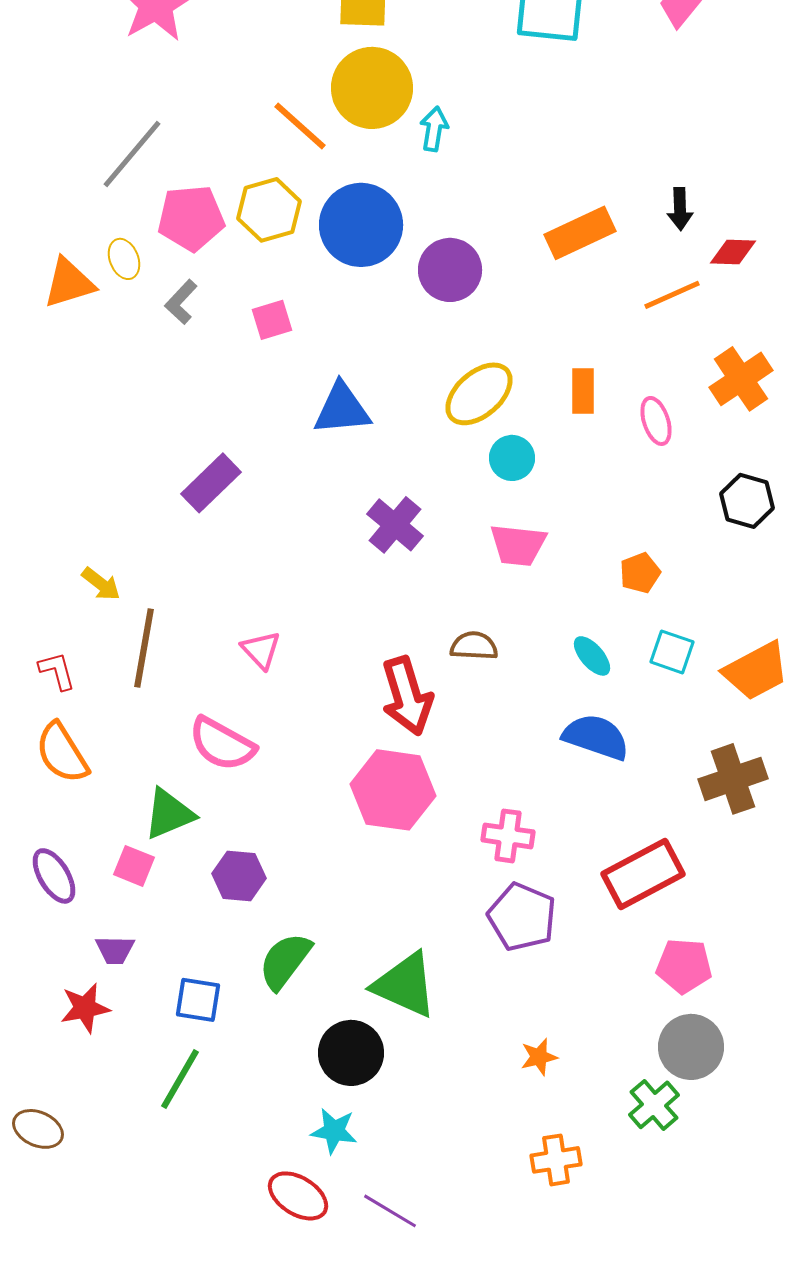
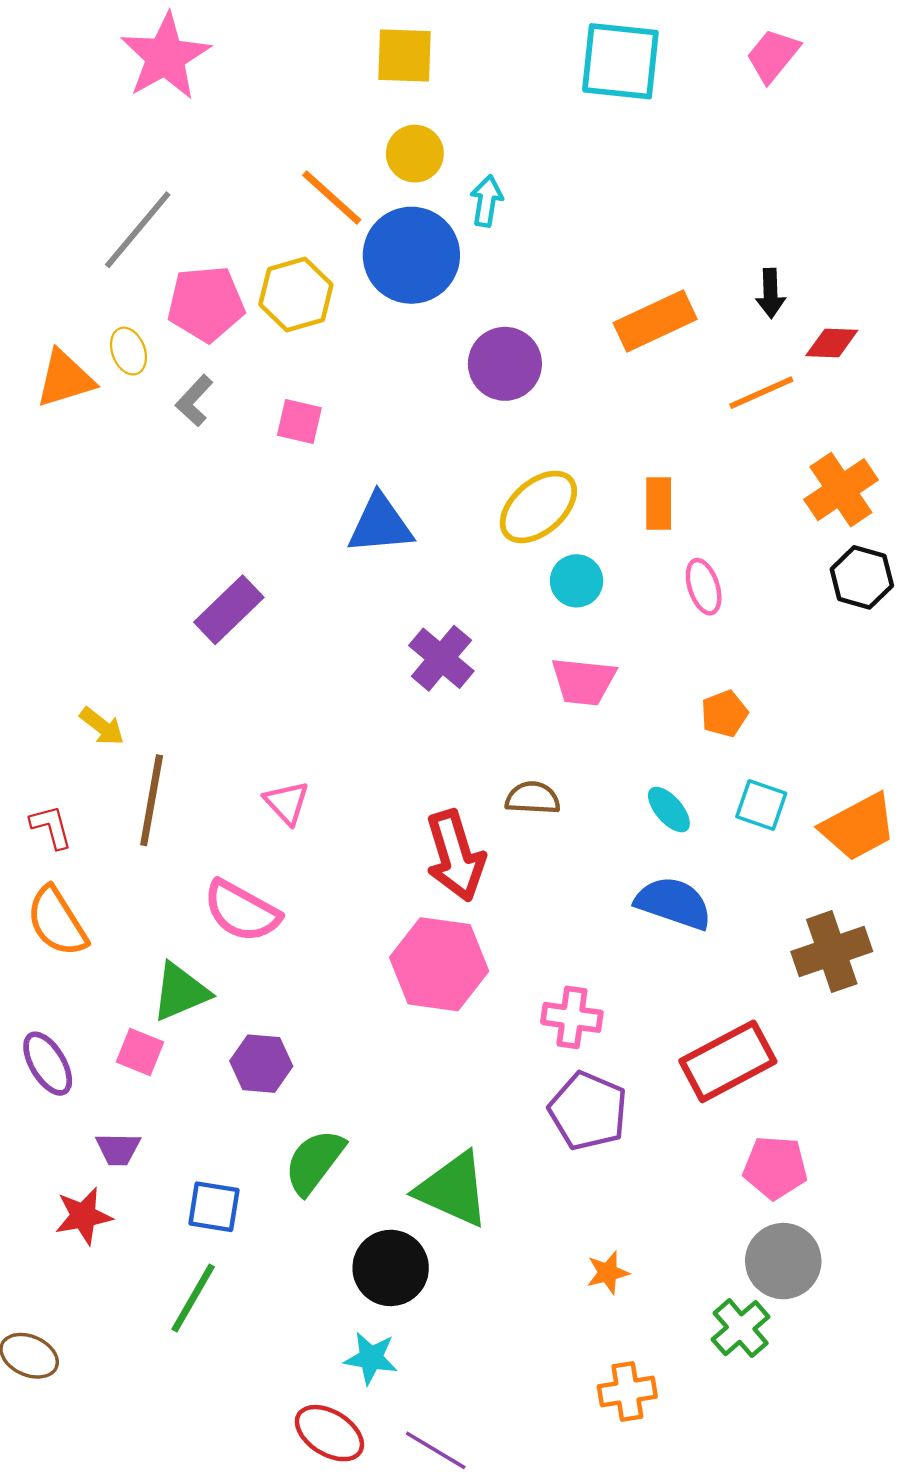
yellow circle: (372, 88) -> (415, 154), size x0.6
blue circle: (361, 225) -> (411, 255), moved
pink square: (272, 320) -> (299, 422), turned 30
pink ellipse: (656, 421) -> (704, 587), moved
black hexagon: (747, 501) -> (862, 577), moved

